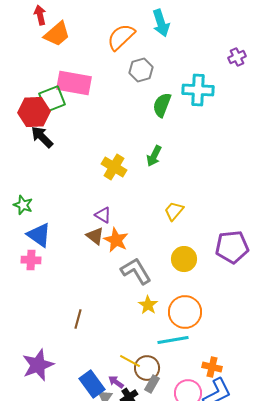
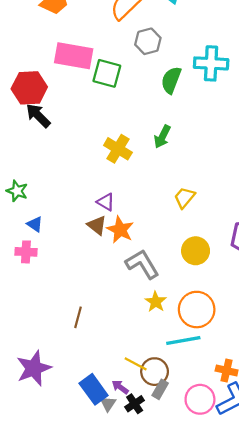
green square: (52, 99) -> (107, 73), moved, turned 36
blue triangle: (39, 235) -> (35, 224), size x0.6

